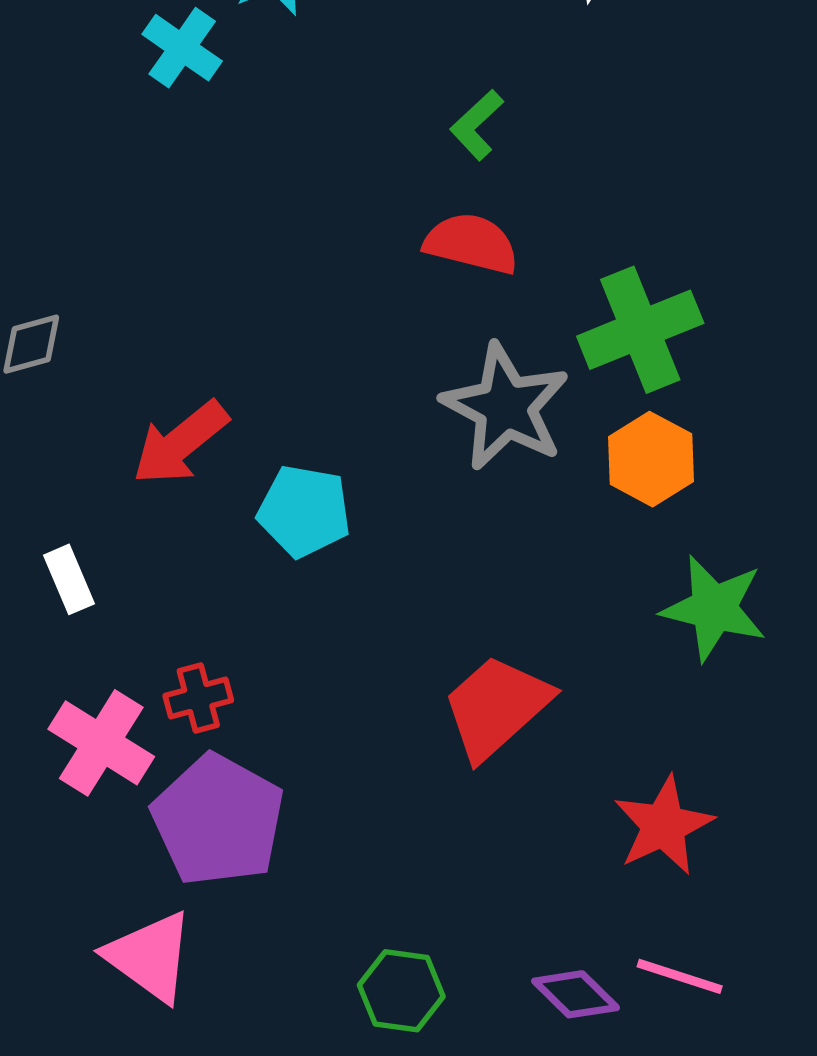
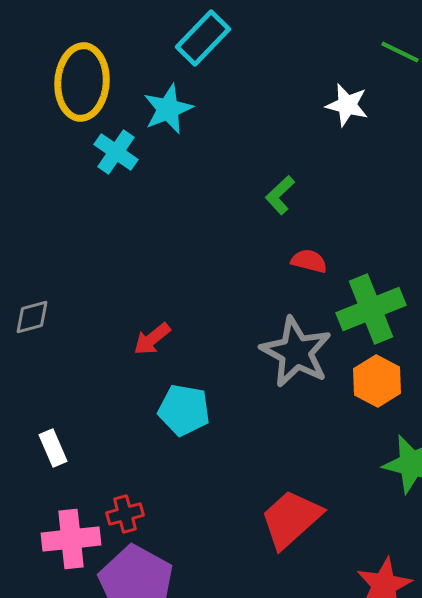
red semicircle: (471, 243) -> (309, 261), moved, size x0.7
red arrow: (180, 443) -> (152, 339), moved, size x0.7
pink cross: (101, 743) -> (71, 539), turned -38

